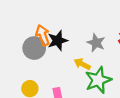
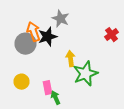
gray star: (96, 43) -> (60, 19), moved
yellow arrow: (82, 64) -> (70, 59), turned 56

